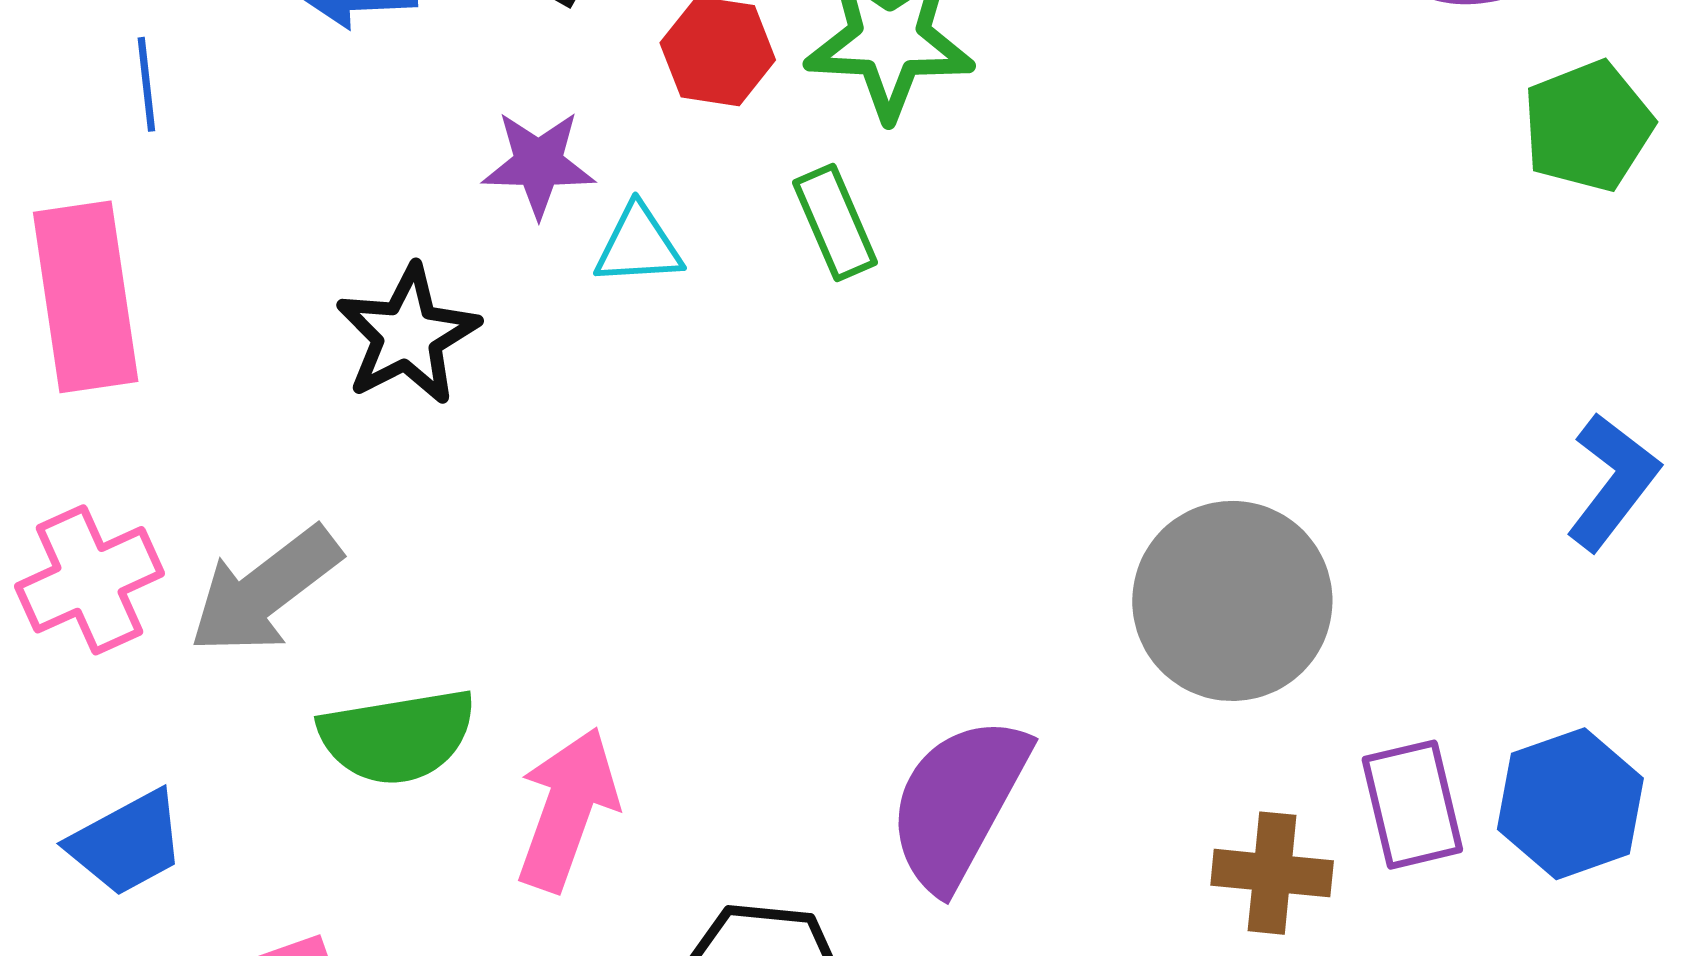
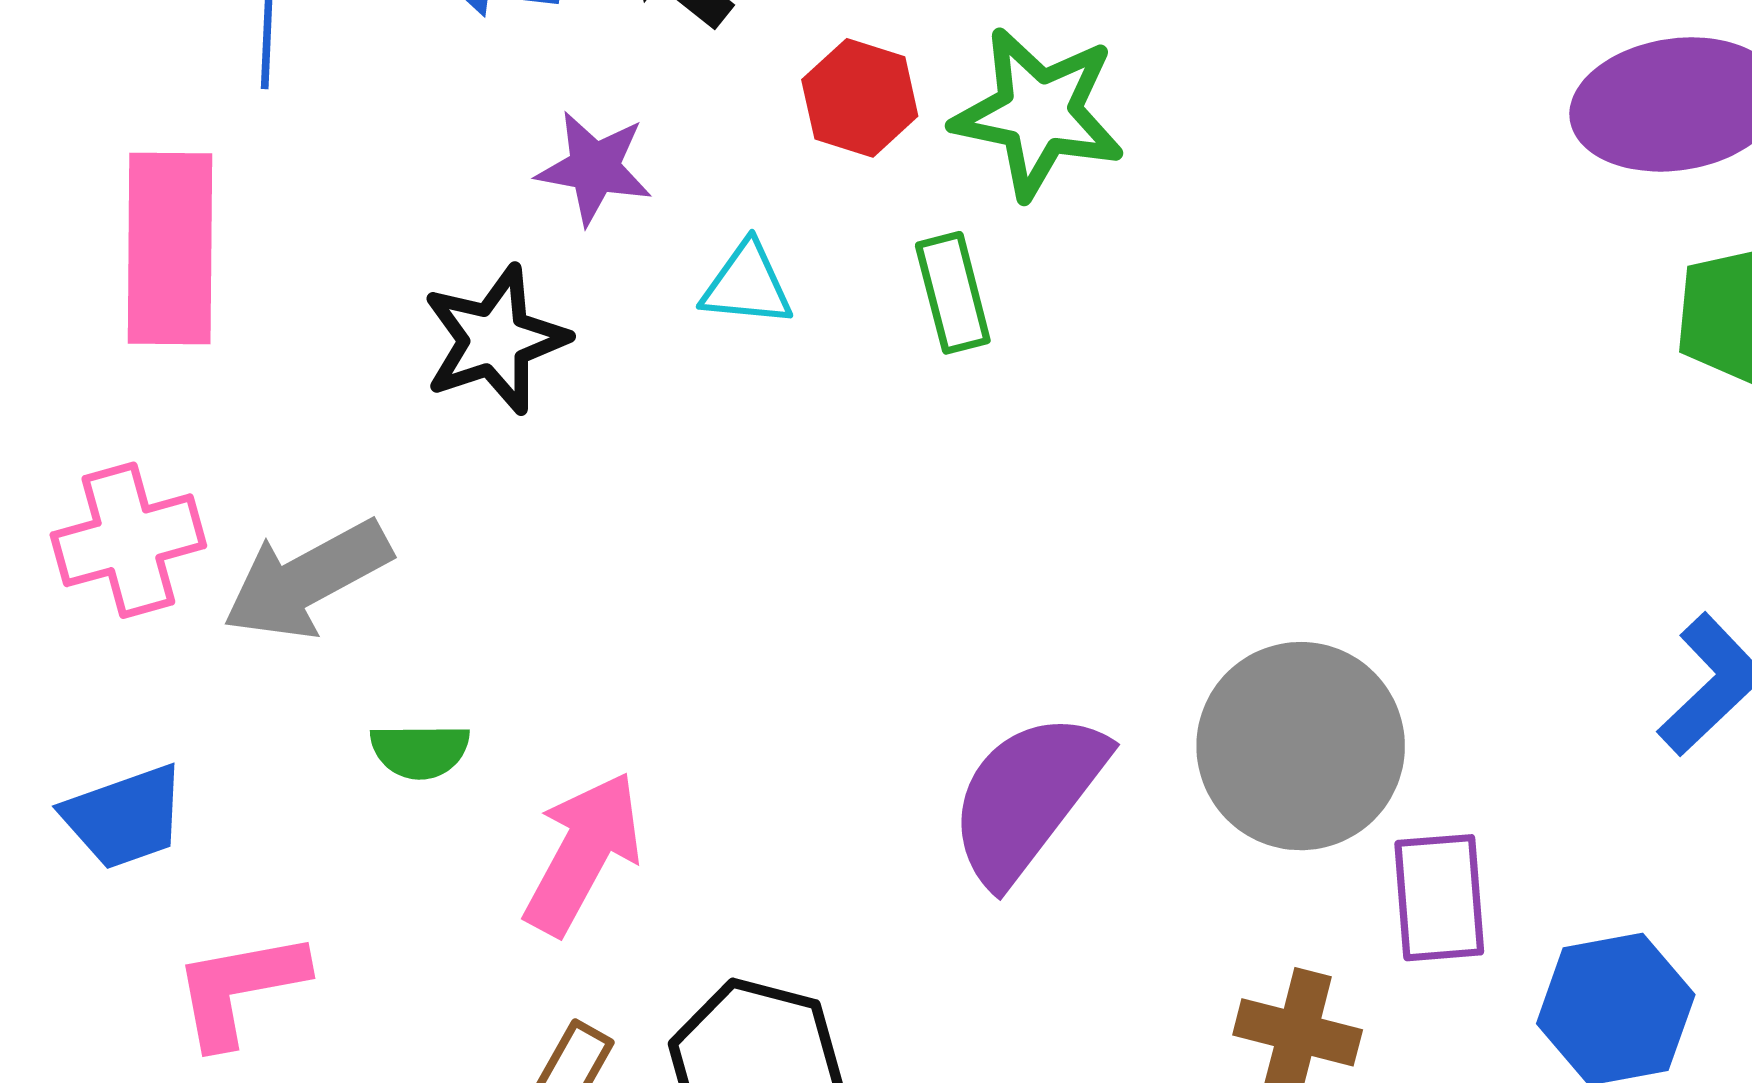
purple star: (538, 164) -> (594, 168), moved
green semicircle: (397, 736) -> (420, 751), size x0.6
purple semicircle: (958, 803) -> (1027, 797), moved
purple rectangle: (1412, 805) -> (1439, 898), moved

